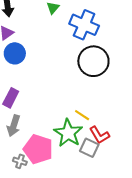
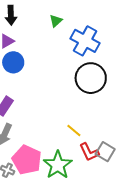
green star: (68, 133) -> (58, 165), moved
gray square: (89, 148) -> (105, 152), moved

